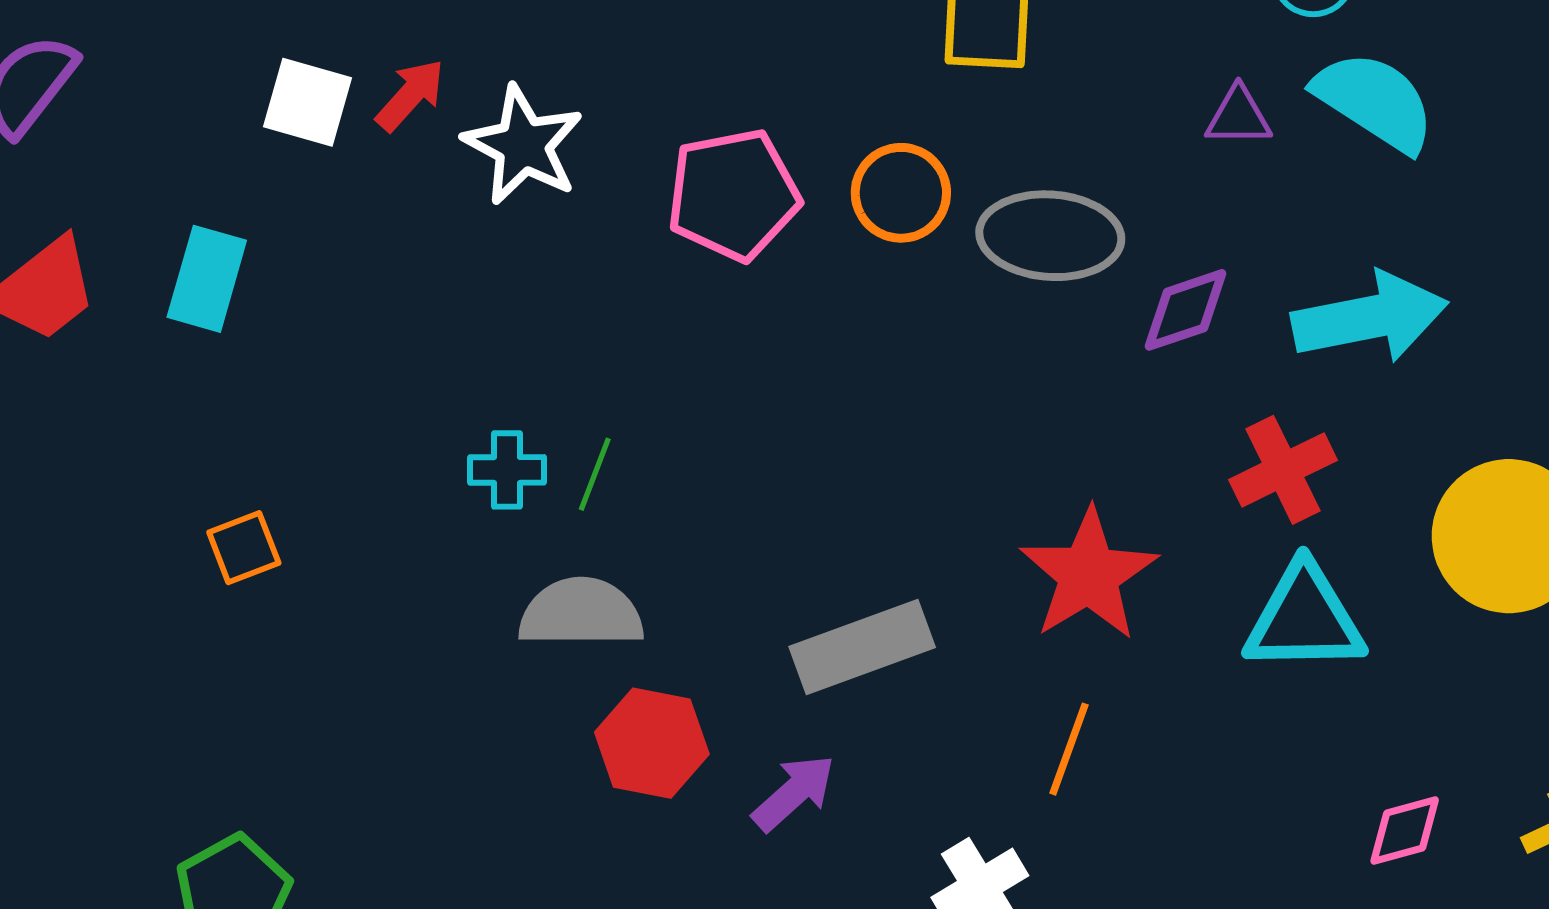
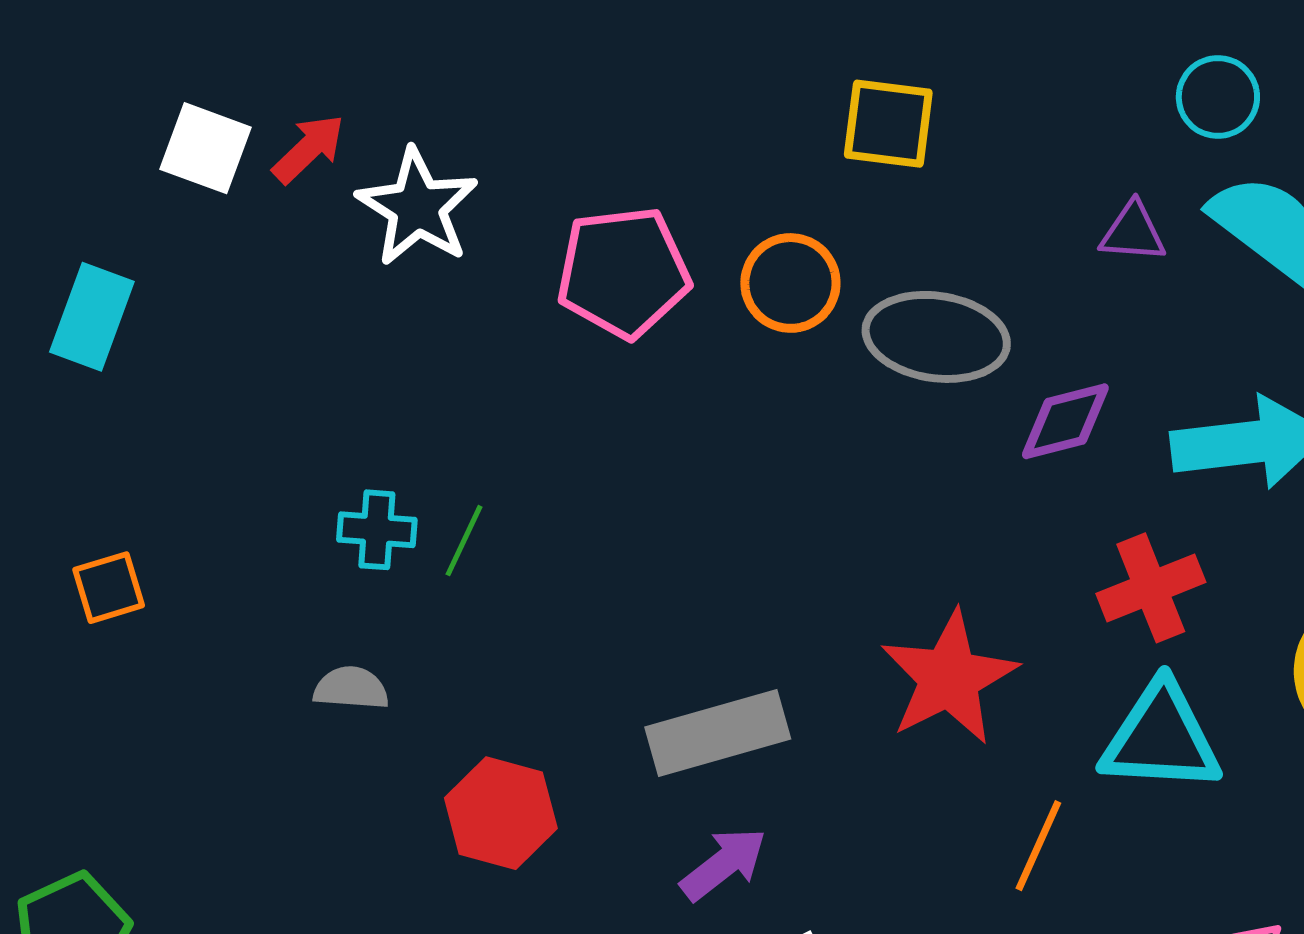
gray semicircle: (581, 613) -> (351, 688), moved, size x0.6
orange line: (1069, 749) -> (1038, 846), moved
purple arrow: (794, 793) -> (724, 864), moved

